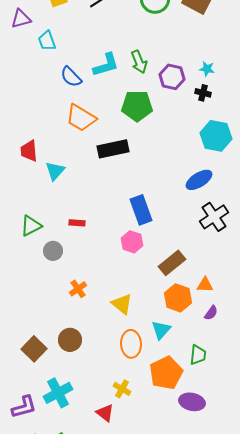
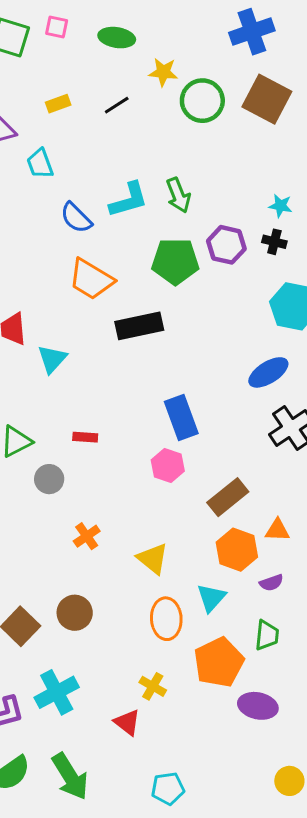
purple hexagon: (172, 77) -> (226, 245), moved
purple semicircle: (211, 313) -> (271, 583), moved, turned 35

